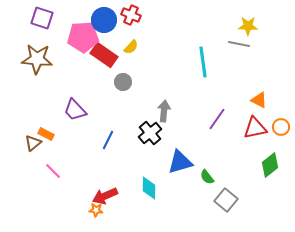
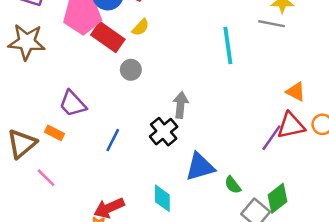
purple line: (217, 119) -> (271, 138), moved
orange rectangle: (46, 134) -> (54, 133), moved
brown triangle: (33, 143) -> (22, 144), size x1.5
green diamond: (270, 165) -> (278, 198), moved

